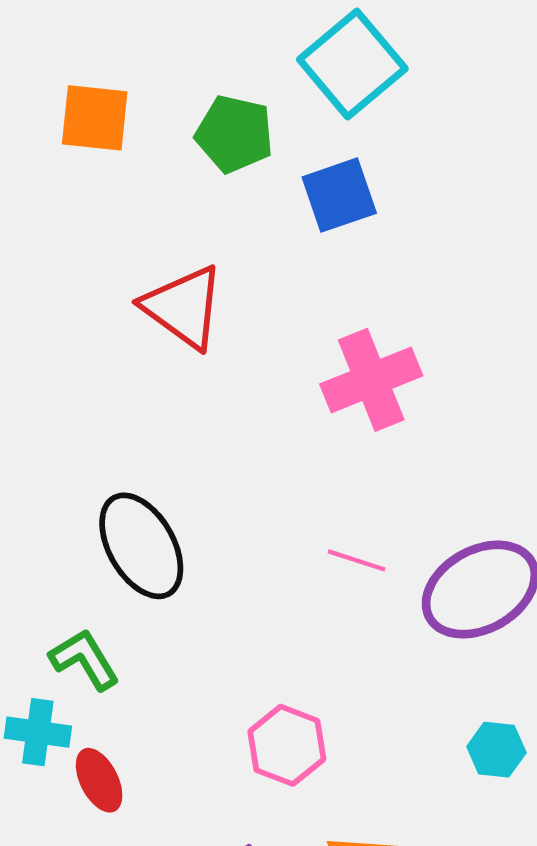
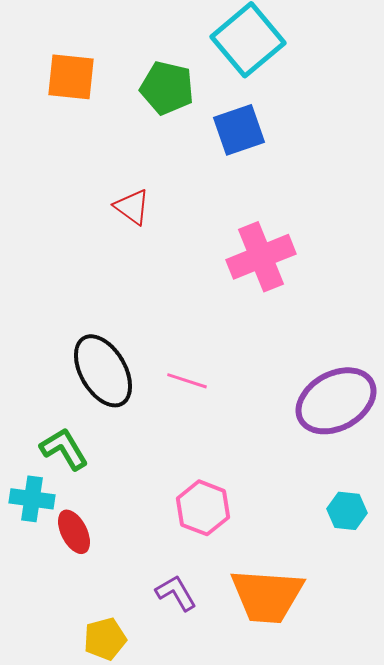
red triangle: (183, 307) -> (132, 207), size x0.6
pink line: (357, 560) -> (187, 381), moved

